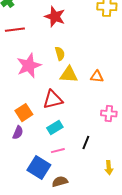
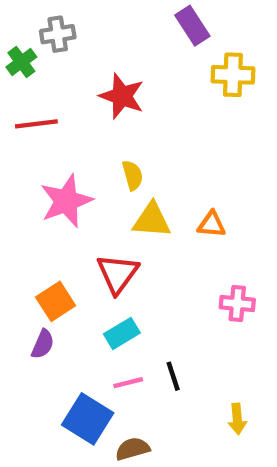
red triangle: (53, 100) -> (118, 274), turned -40
black line: (86, 143) -> (173, 376), moved, turned -40

